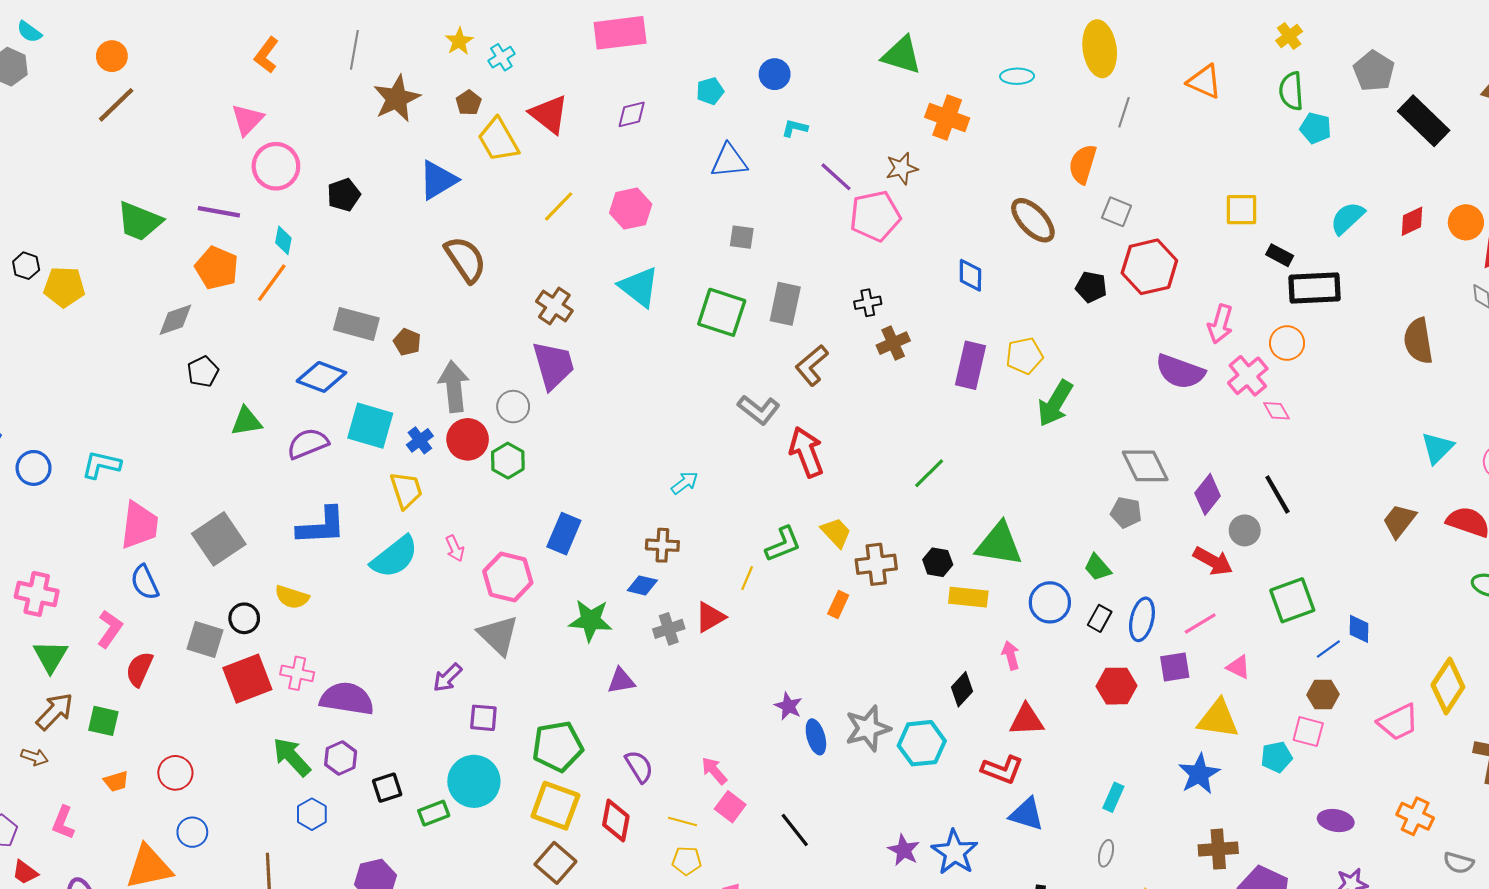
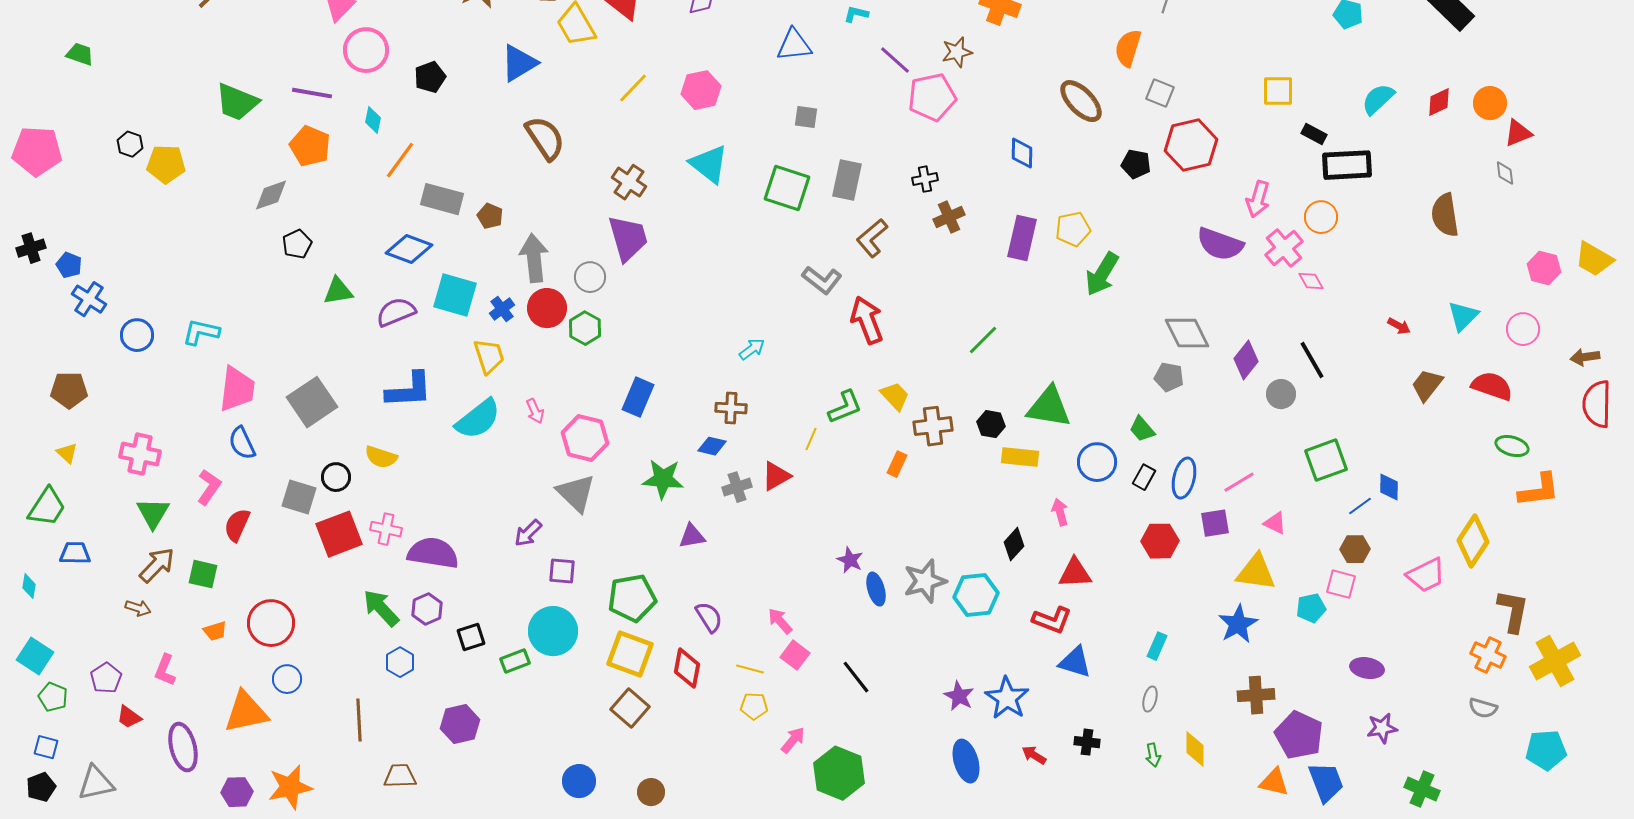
orange line: (272, 283) -> (400, 160), moved
red arrow: (1213, 561) -> (1399, 326), moved, size x0.6
red circle: (175, 773) -> (271, 623), size x1.4
orange cross: (1415, 816) -> (1488, 655), moved

